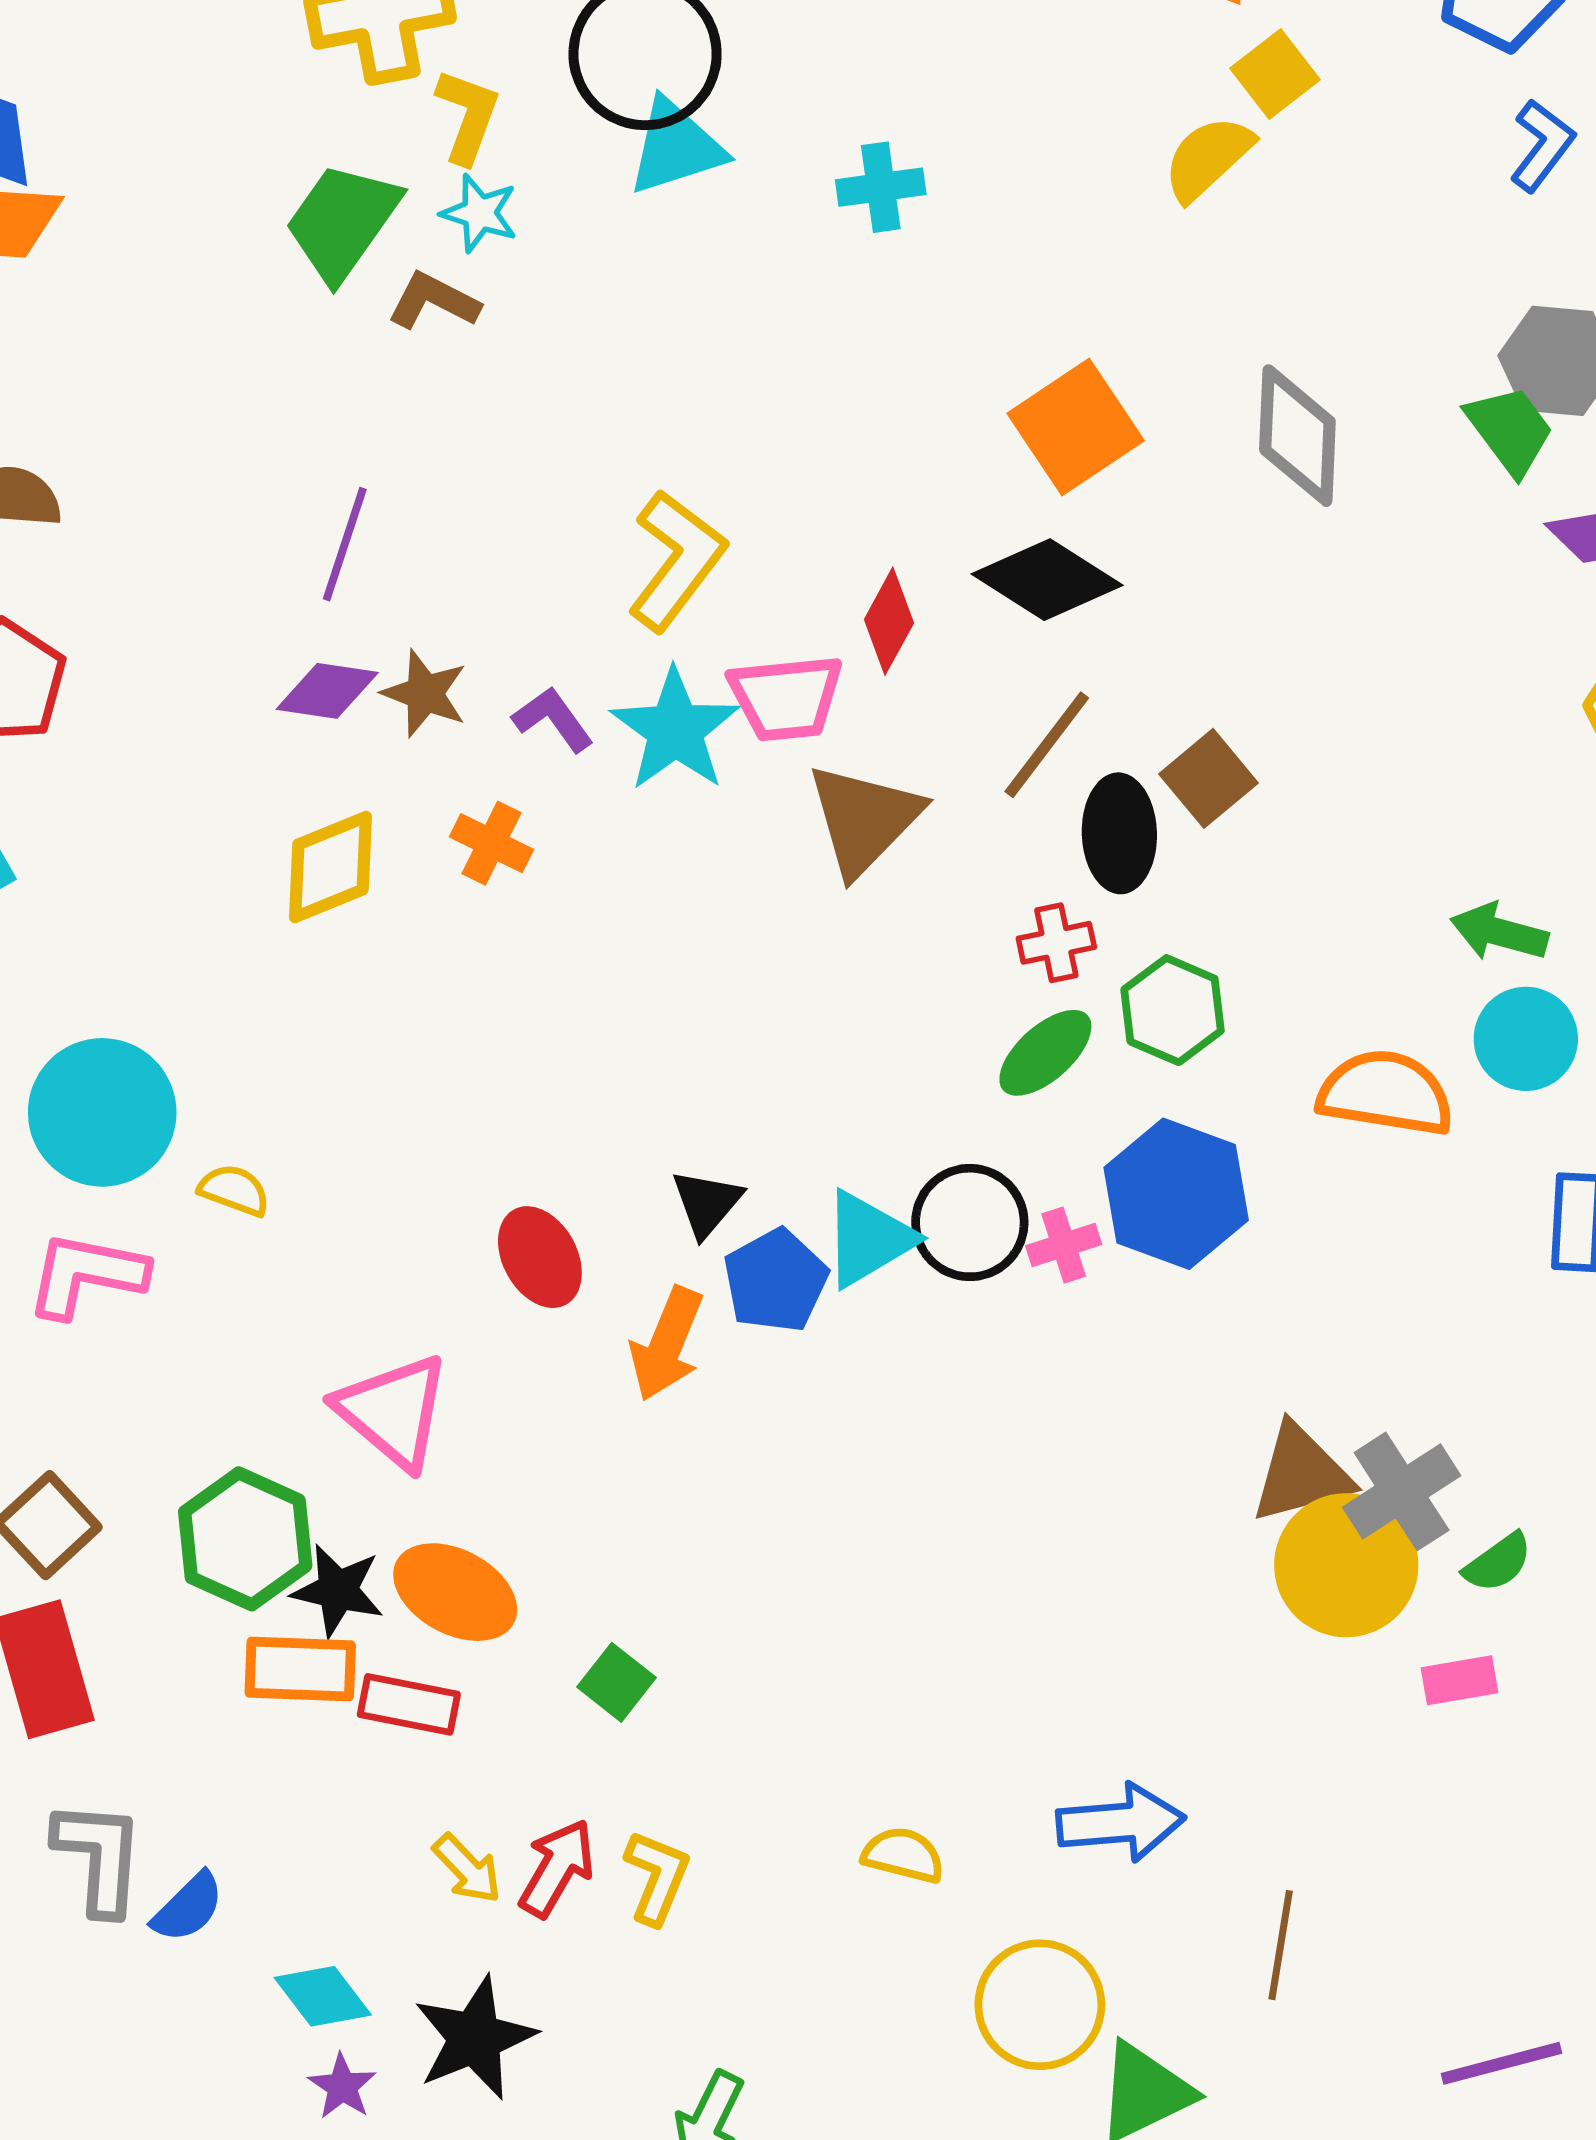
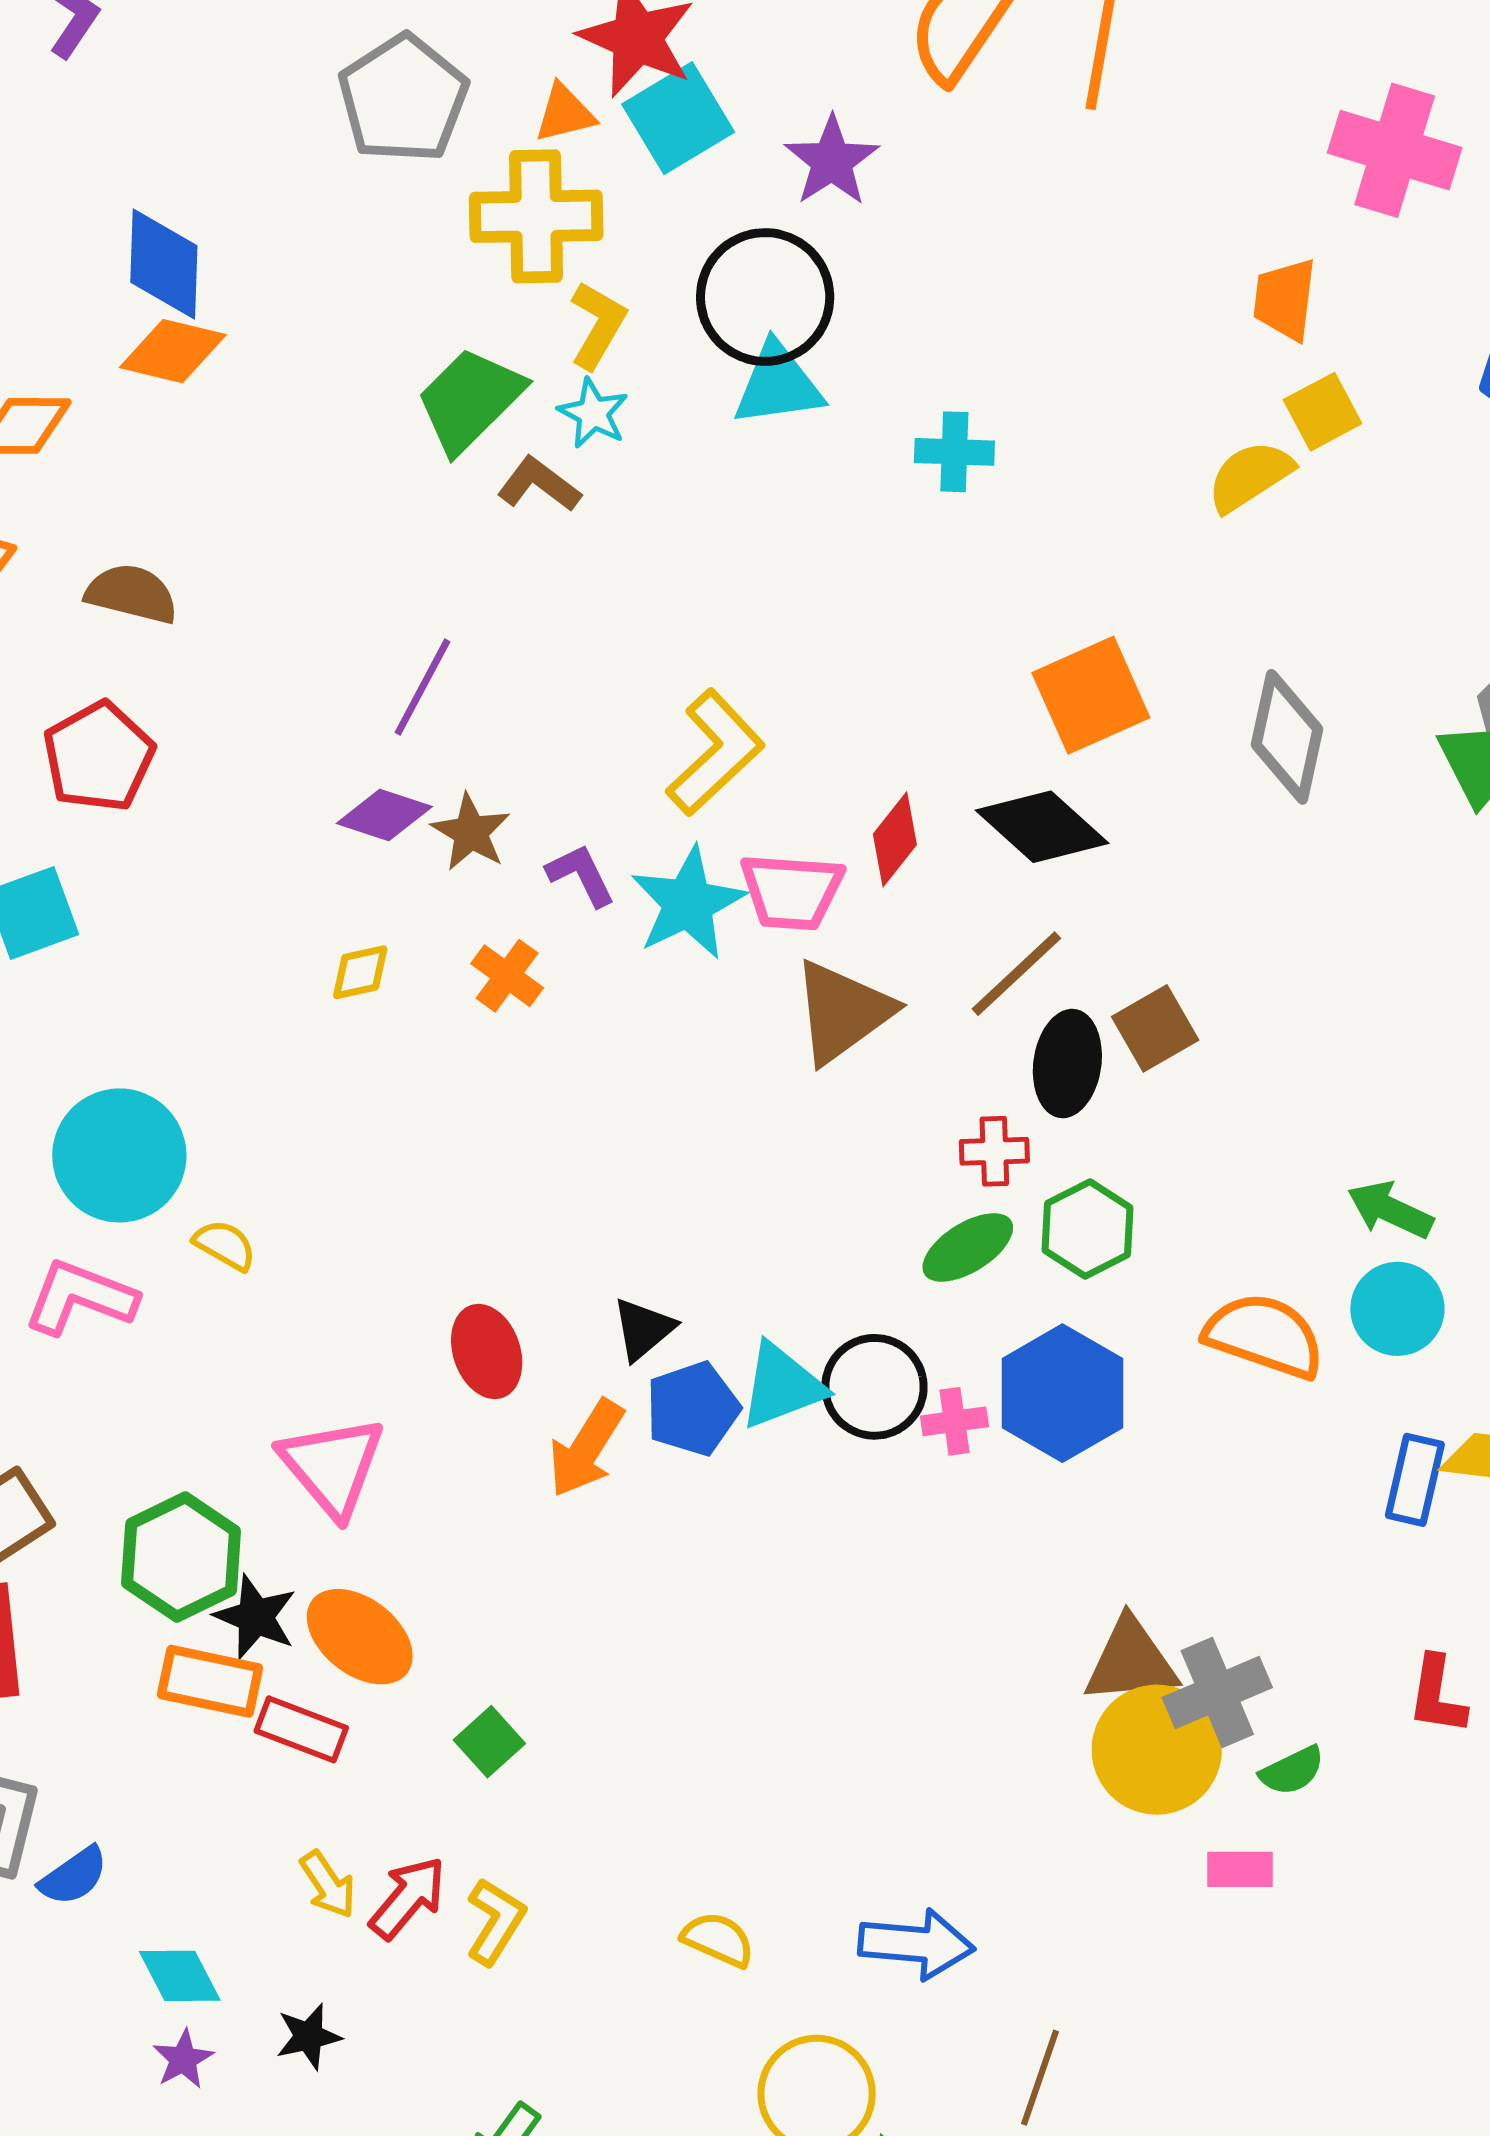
yellow diamond: (330, 867) -> (360, 972), size x0.6
black star: (475, 2038) -> (309, 2036), size x0.6

